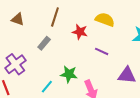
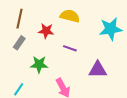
gray rectangle: (44, 43) -> (19, 43), moved
green star: (69, 74) -> (39, 64), moved

